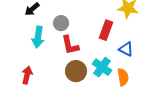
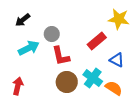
red rectangle: (106, 30) -> (97, 41), turned 30
cyan arrow: (38, 37) -> (29, 48), turned -125
orange semicircle: (123, 77) -> (114, 88), turned -48

